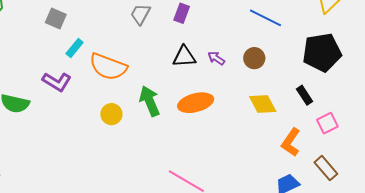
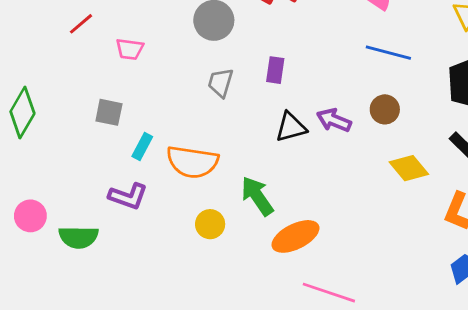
purple arrow: (216, 58) -> (334, 120), size x1.4
orange ellipse: (196, 103) -> (295, 236), moved

